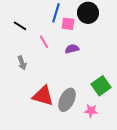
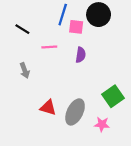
pink line: (44, 42) -> (49, 47), turned -64
purple semicircle: (72, 49) -> (81, 55), turned 112
red triangle: (43, 96) -> (48, 108), size x0.7

